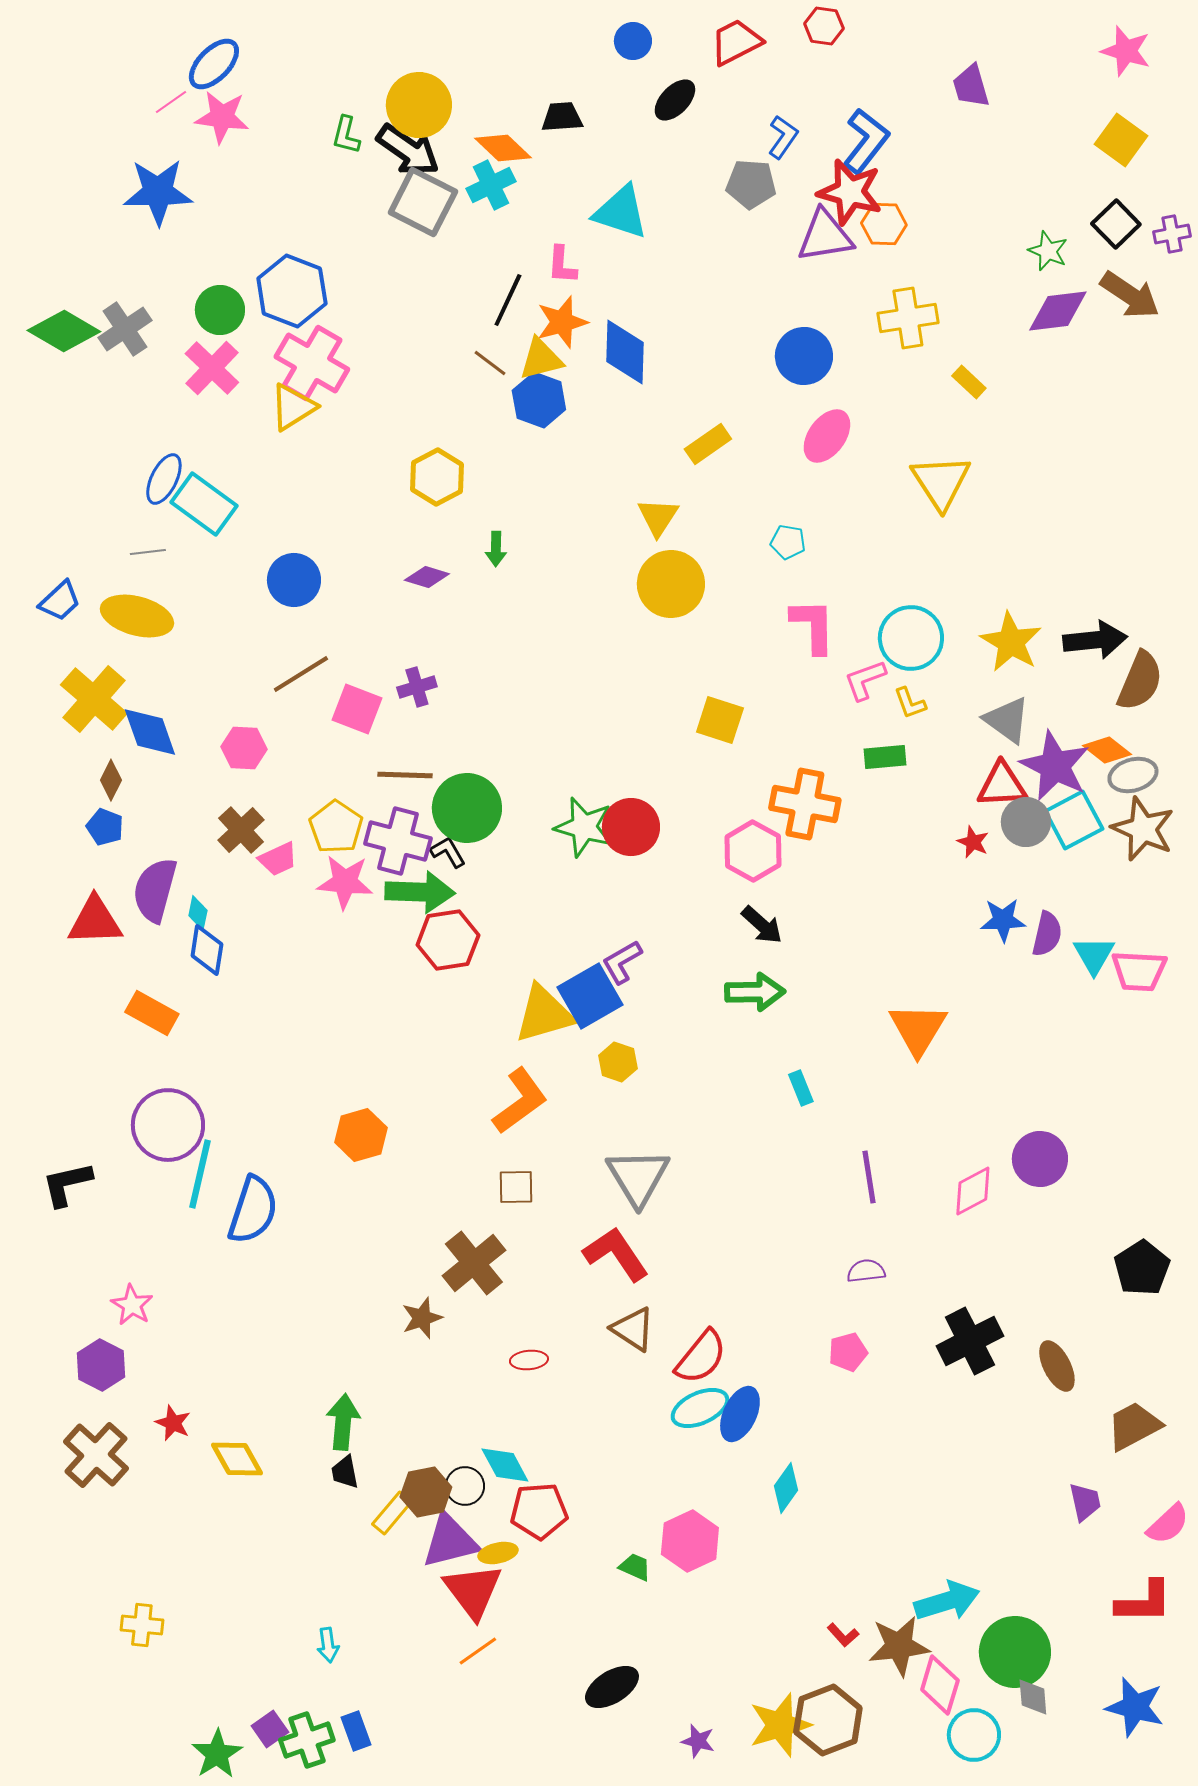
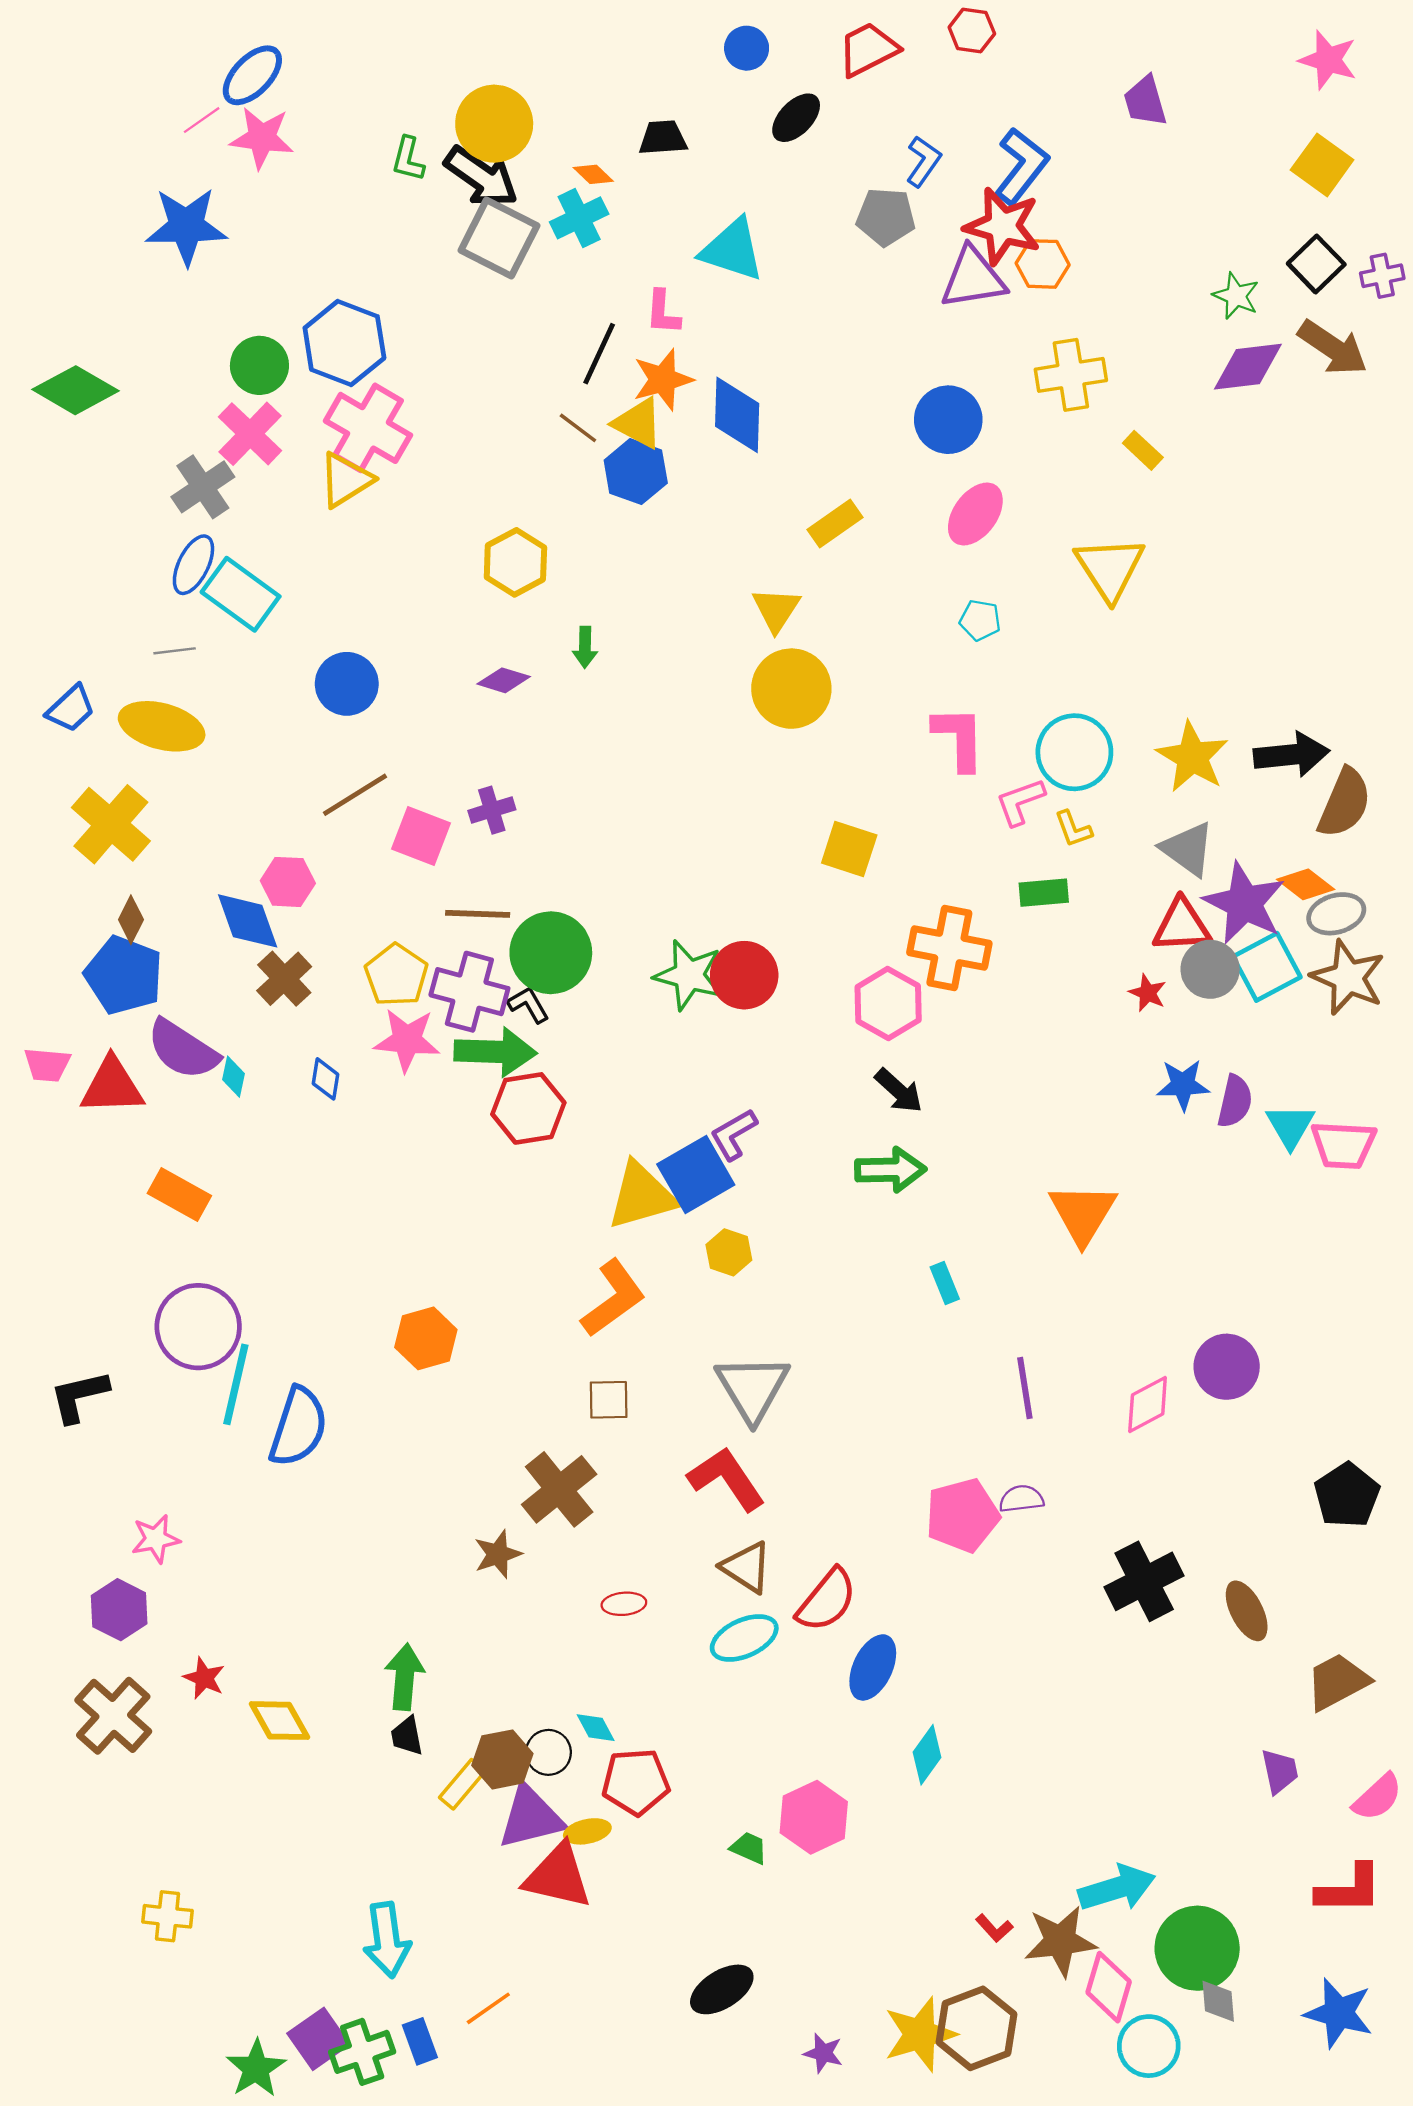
orange diamond: (503, 148) -> (593, 174), size x0.6
gray cross: (125, 329) -> (203, 487), moved
yellow triangle: (541, 359) -> (638, 423), turned 42
cyan pentagon: (788, 542) -> (980, 620), moved
blue diamond: (150, 732) -> (248, 921), moved
blue pentagon: (105, 827) -> (124, 975), size x1.8
pink trapezoid: (278, 859) -> (47, 1065), moved, turned 30
purple semicircle: (155, 890) -> (183, 1049), turned -72
blue diamond: (207, 950) -> (326, 1079), moved, size x0.7
pink star: (132, 1305) -> (156, 1539), turned 30
pink pentagon: (848, 1352) -> (962, 1515), moved, size x1.6
cyan ellipse: (700, 1408) -> (744, 1638), moved
cyan diamond: (505, 1465) -> (596, 1728), size x0.7
red triangle: (473, 1591) -> (558, 1876), turned -40
cyan arrow: (328, 1645) -> (387, 1940), size x1.8
orange line: (478, 1651) -> (488, 2008), moved
purple square: (270, 1729) -> (318, 2039), size x1.4

